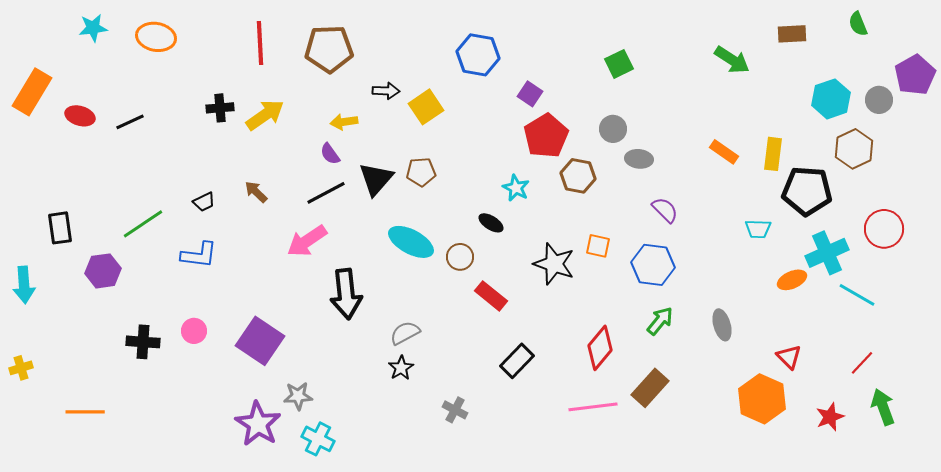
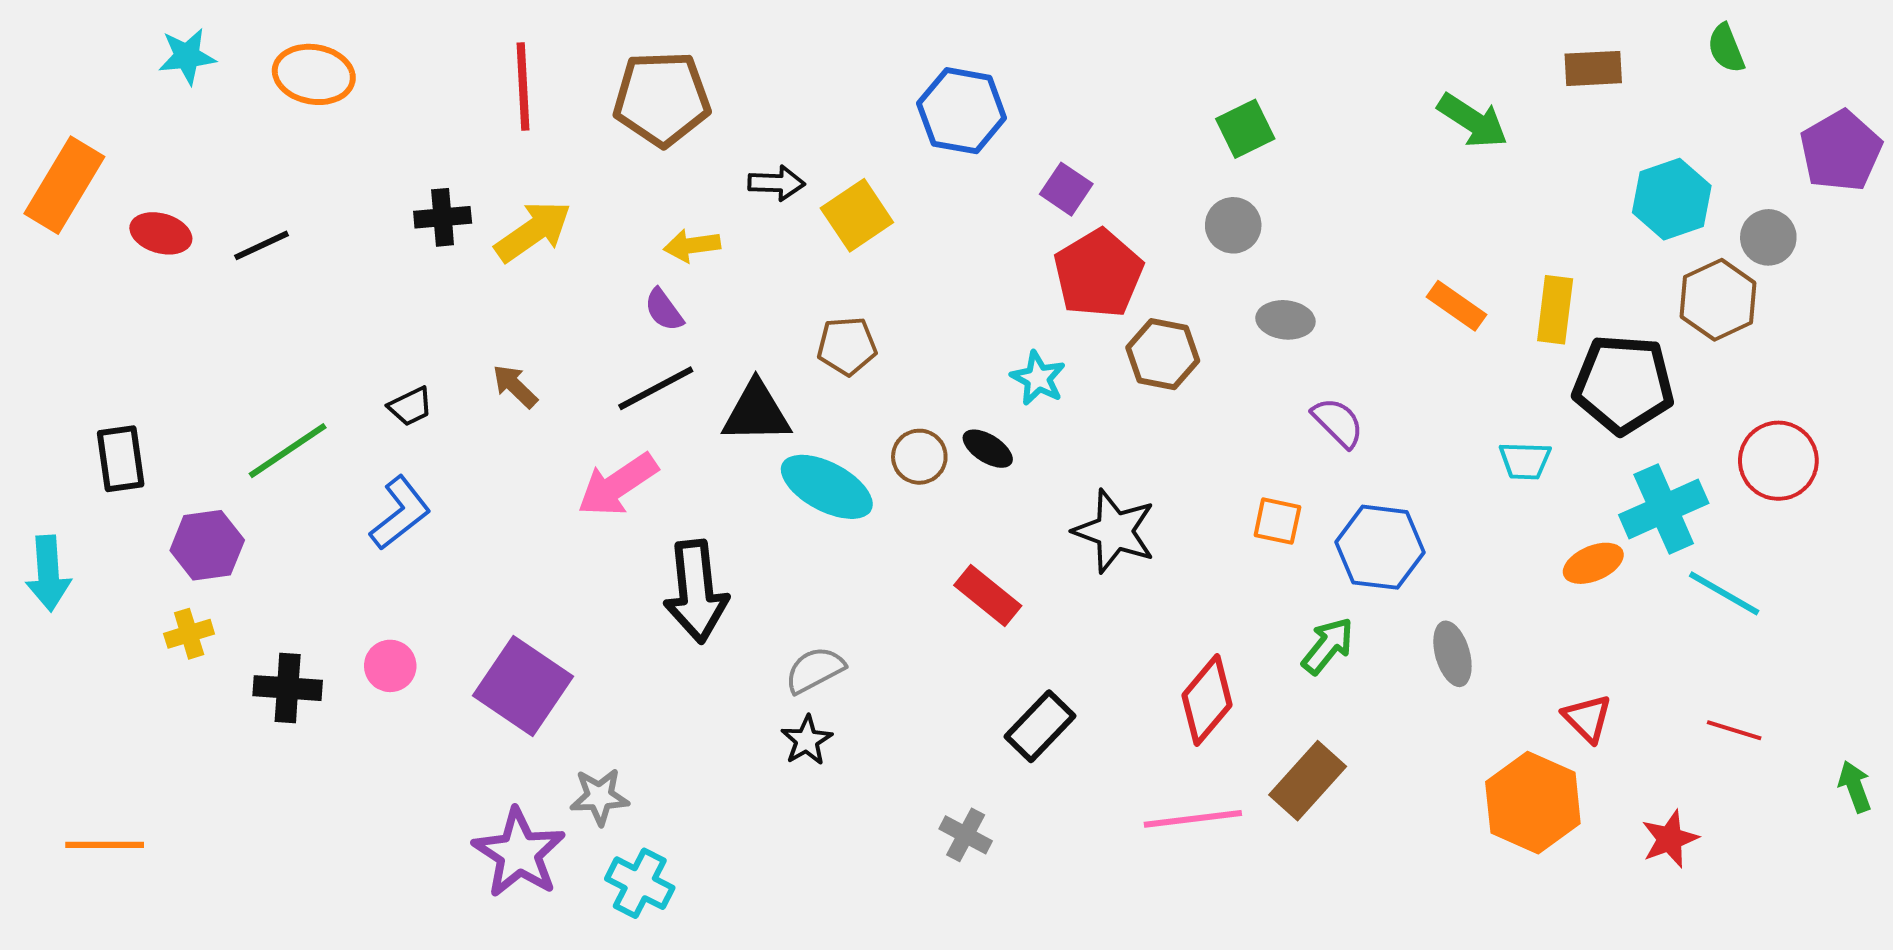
gray circle: (879, 100) -> (1768, 237), moved
gray circle: (613, 129) -> (1233, 225), moved
black triangle: (376, 179) -> (756, 412), moved, turned 48
orange square: (598, 246) -> (1277, 521), moved
blue L-shape: (199, 255) -> (400, 513), turned -45
brown circle: (460, 257) -> (919, 457), moved
blue hexagon: (653, 265) -> (1380, 547), moved
red line: (862, 363) -> (1734, 730), turned 64
yellow cross: (21, 368) -> (189, 634), moved
green arrow: (883, 407) -> (1855, 787), moved, size x0.7
gray cross: (455, 410) -> (966, 835), moved
orange line: (85, 412) -> (105, 845), moved

